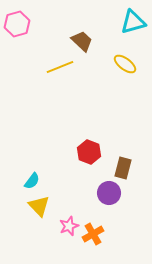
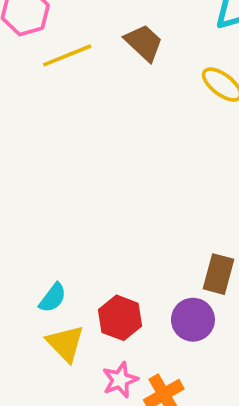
yellow line: (60, 67) -> (67, 55), moved
red hexagon: (89, 152) -> (120, 318), moved

